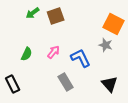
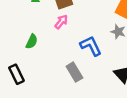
pink arrow: (54, 52) -> (61, 22), moved

